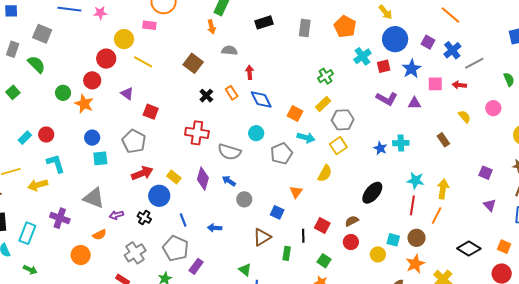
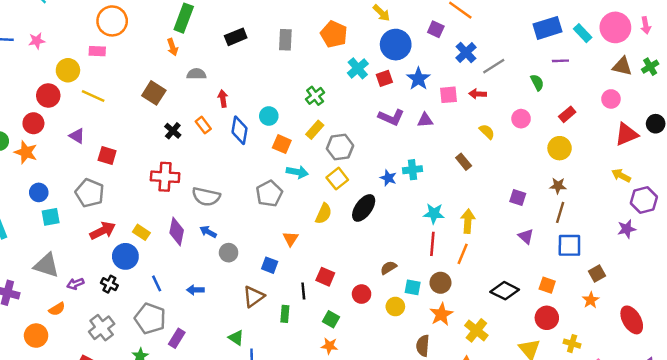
purple square: (428, 42) -> (436, 29), moved
blue diamond: (261, 99) -> (240, 130), turned 40
cyan circle: (256, 133) -> (269, 116), moved
black ellipse: (372, 193) -> (364, 208), moved
brown semicircle: (352, 221) -> (388, 268), moved

